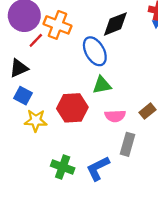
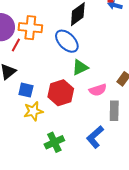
blue square: (23, 96) -> (26, 90), moved
green cross: (63, 167) -> (54, 142), moved, turned -30

